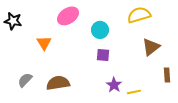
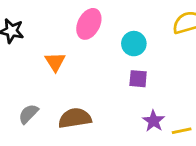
pink ellipse: (68, 16) -> (89, 24), turned -30

